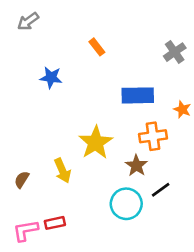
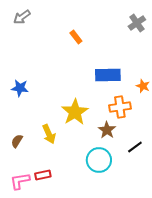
gray cross: (175, 52) -> (137, 23), moved
blue star: (51, 78) -> (20, 88), moved
black line: (161, 190) -> (135, 147), moved

